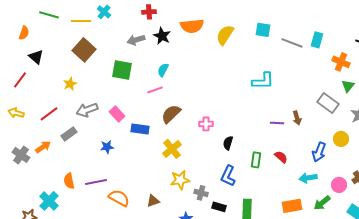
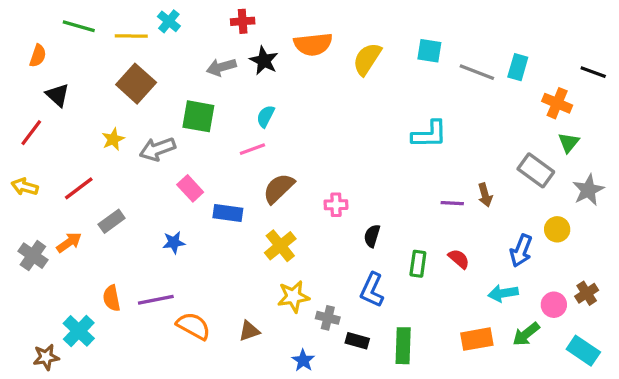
gray arrow: (87, 110) -> (157, 149), moved

